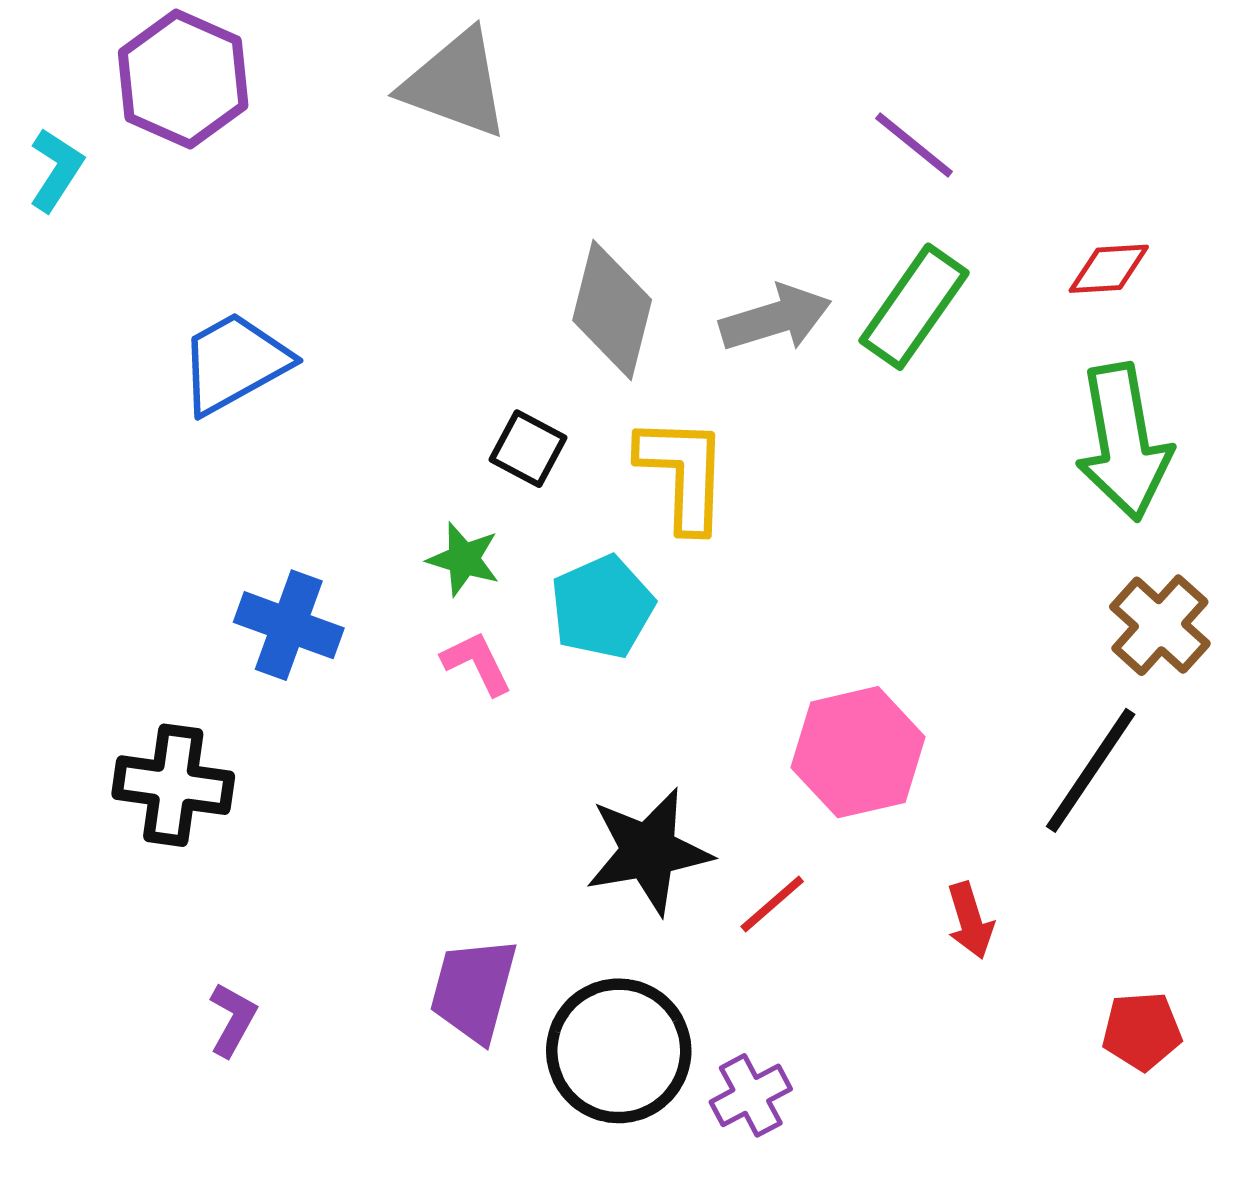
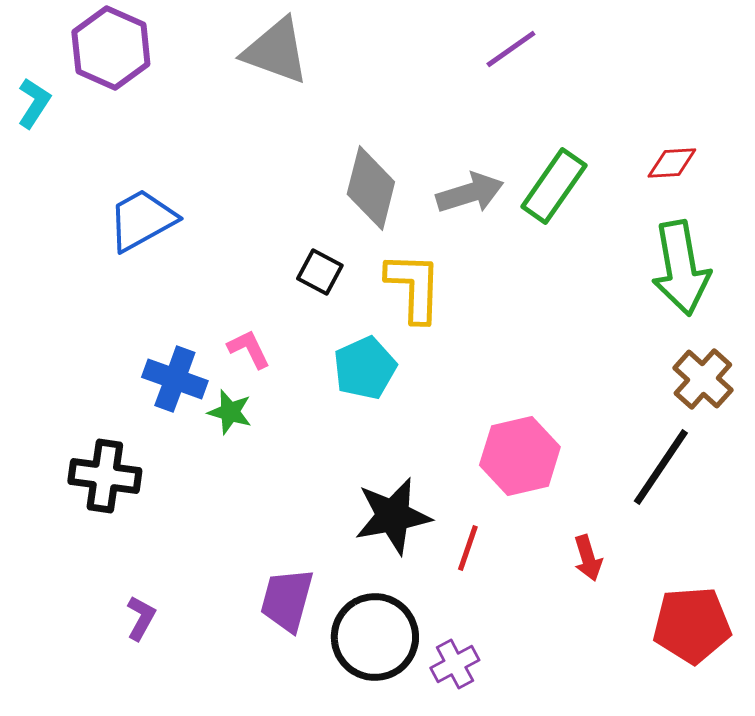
purple line: (914, 145) -> (511, 49), moved, turned -74
green star: (464, 559) -> (230, 412), moved
pink L-shape: (477, 663) -> (249, 349), moved
red line: (772, 904) -> (468, 548), turned -30
red pentagon: (1142, 1031) -> (692, 625), size x1.6

